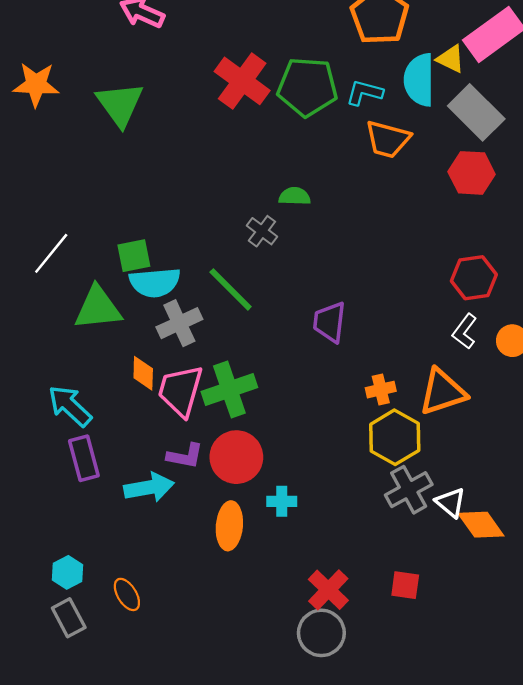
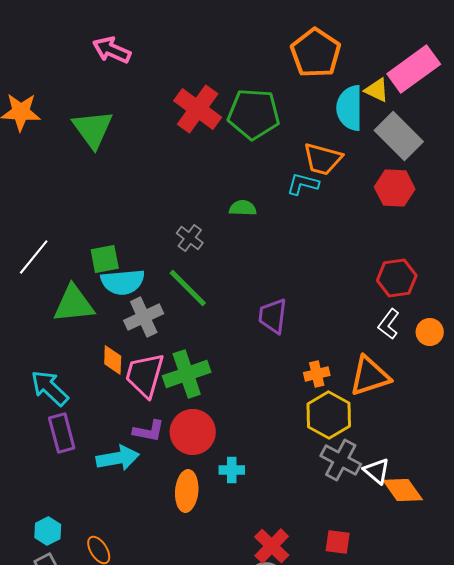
cyan L-shape: (364, 93) -> (303, 184), moved
gray cross: (262, 231) -> (190, 238), moved
gray cross: (409, 490) -> (341, 460), turned -33

